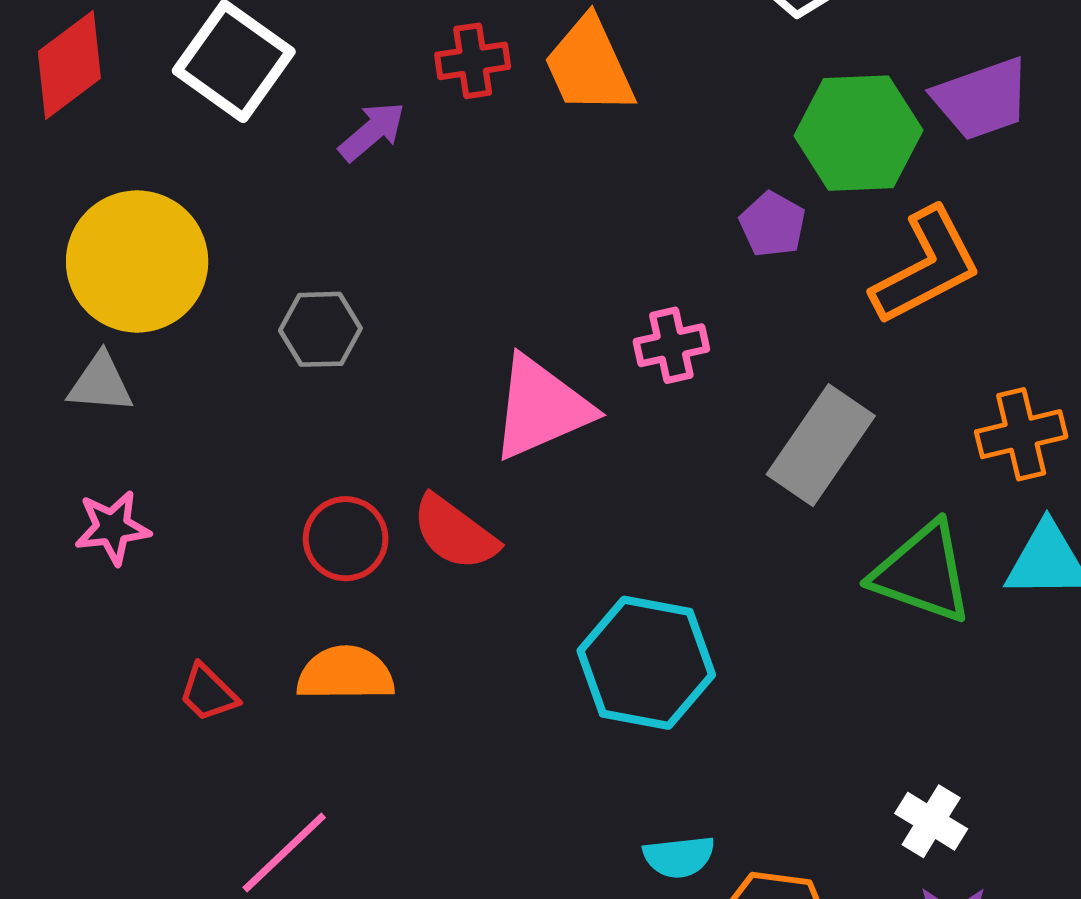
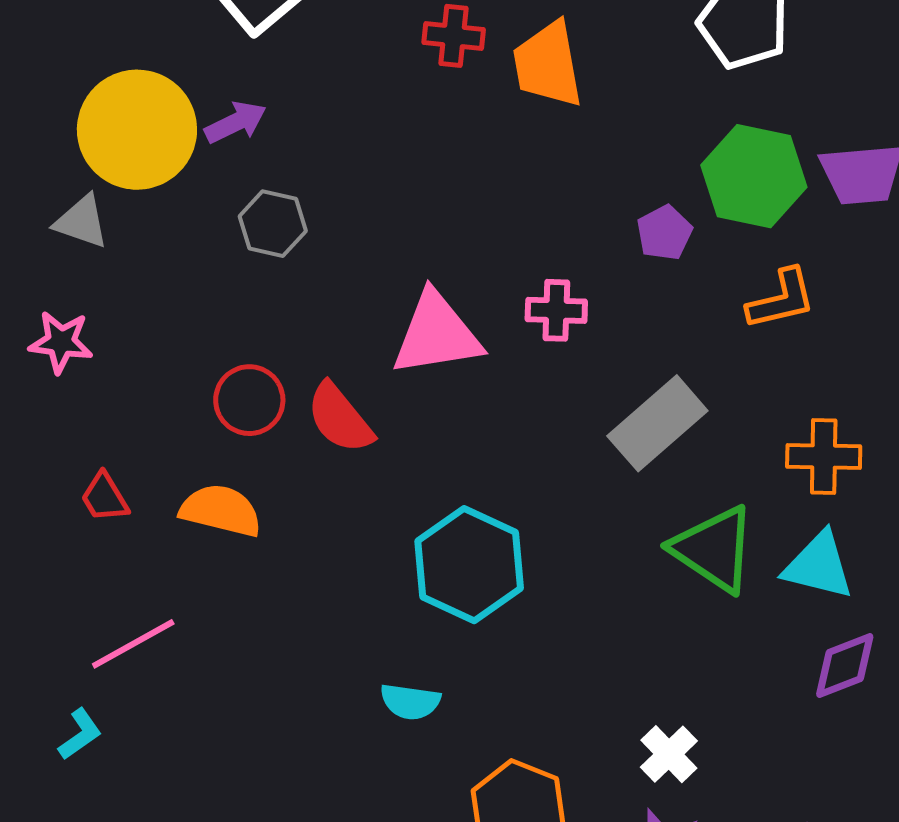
purple arrow: (372, 131) -> (236, 122), moved
orange L-shape: (926, 266) -> (781, 299), size x0.7
cyan semicircle: (679, 857) -> (410, 702), moved

